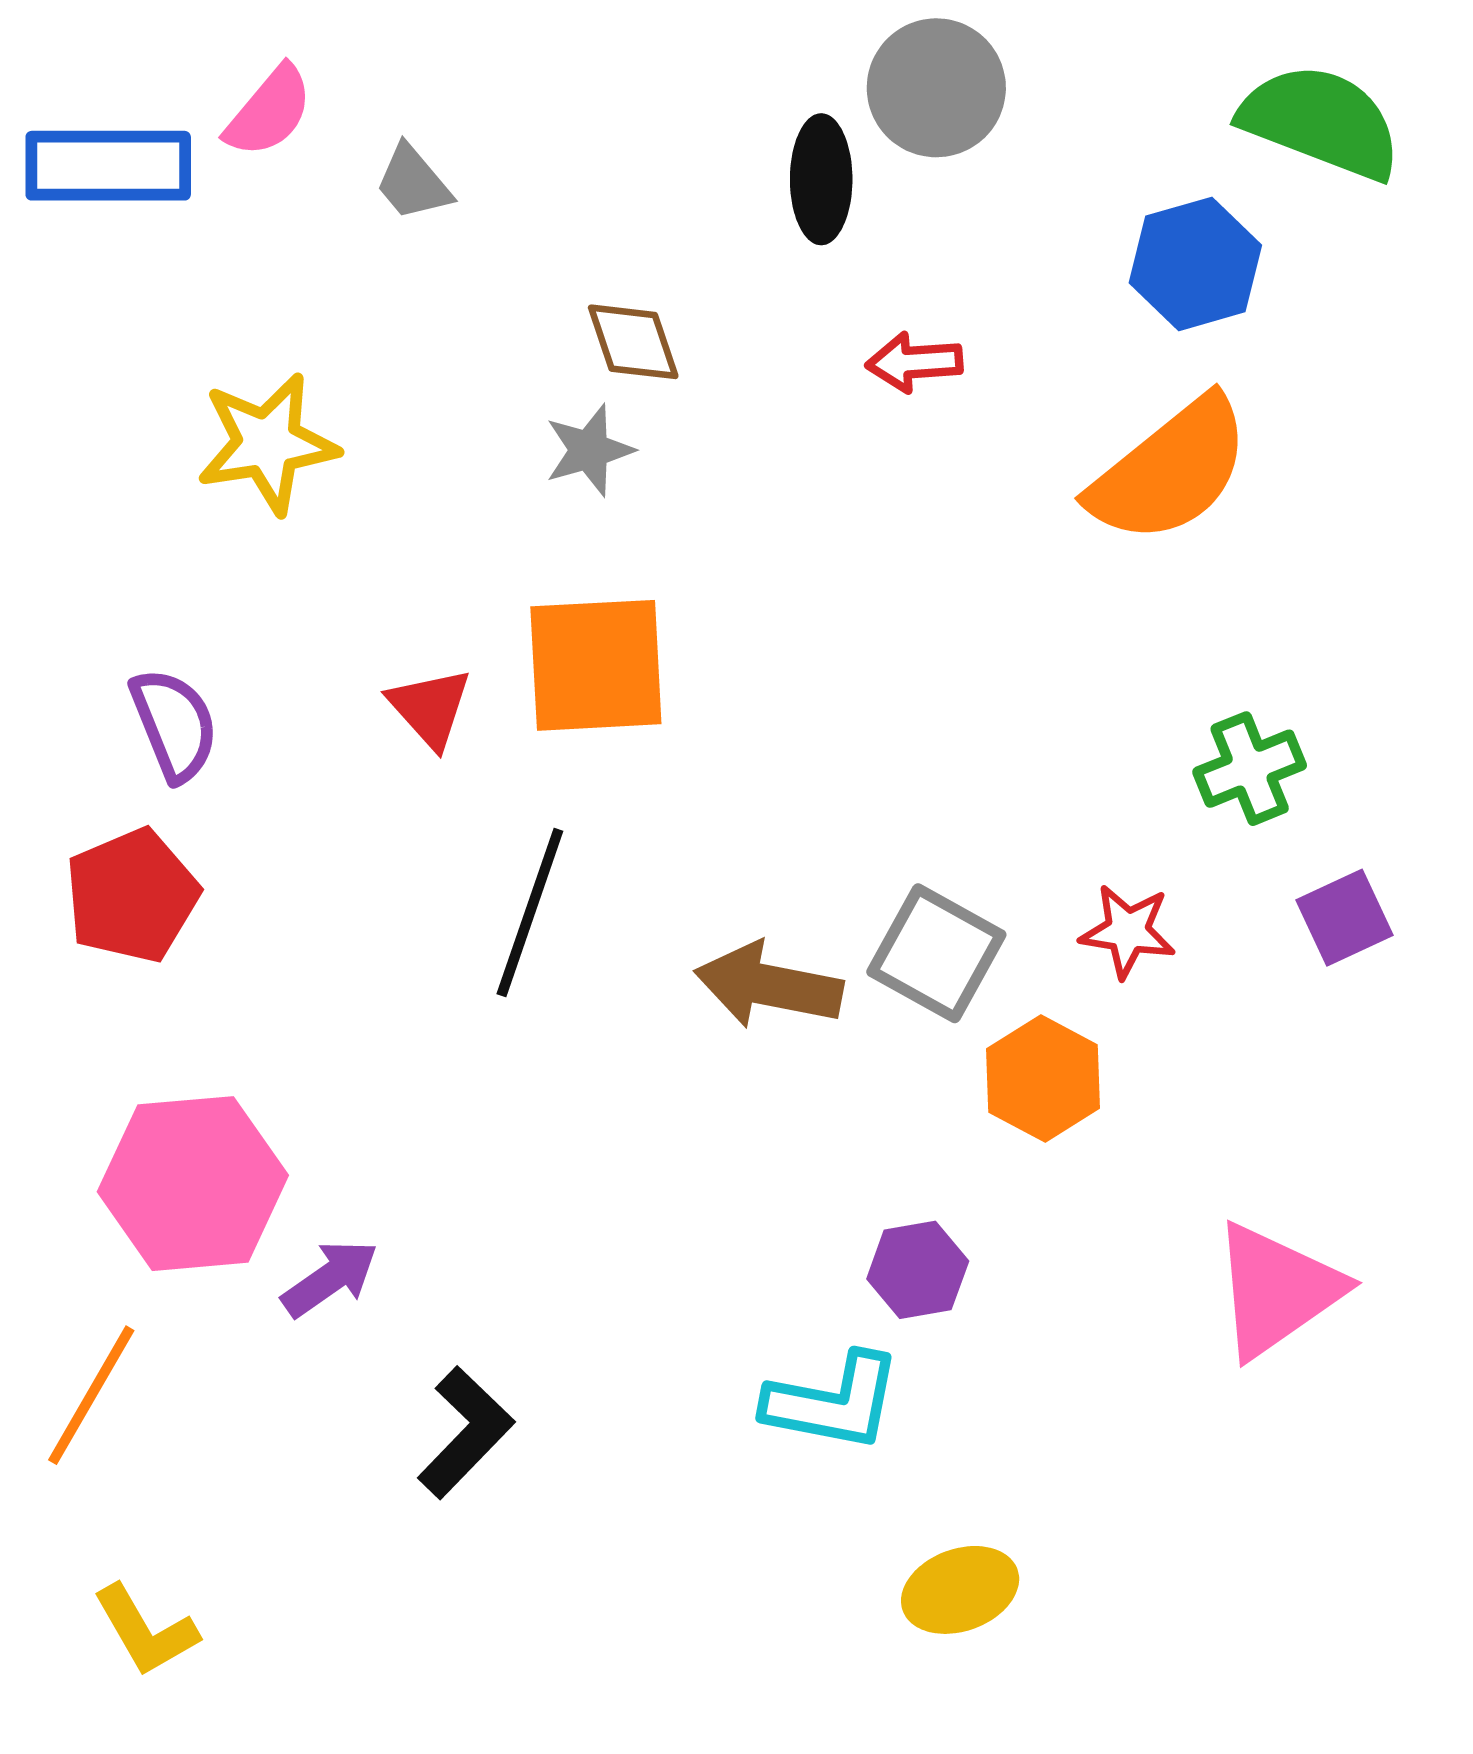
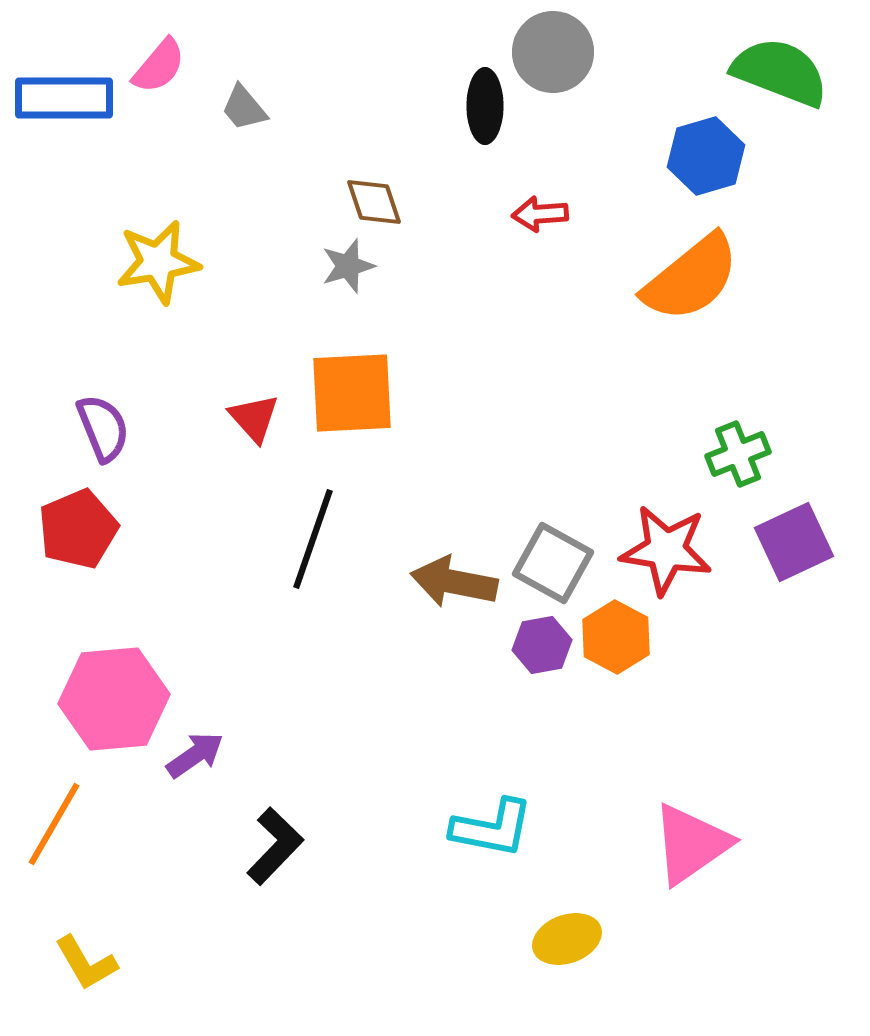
purple square: (1344, 918) -> (794, 542), size x1.4
red star: (1128, 931) -> (666, 550), size x1.6
purple hexagon: (918, 1270) -> (542, 645), moved
pink triangle: (1277, 1290) -> (691, 844), moved

